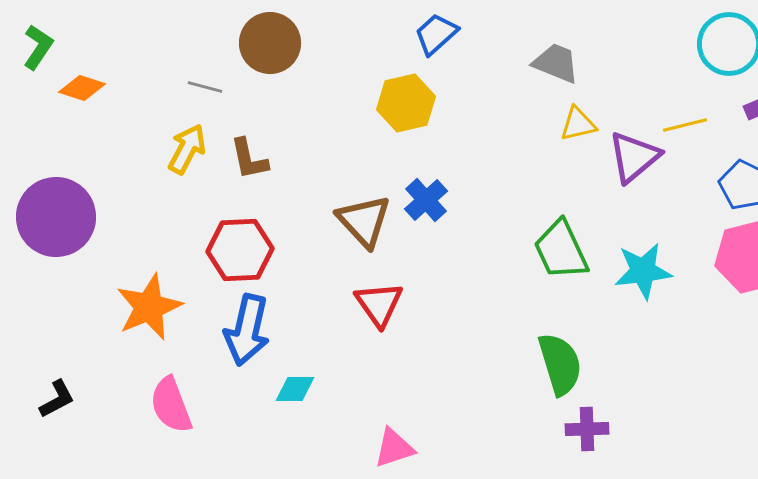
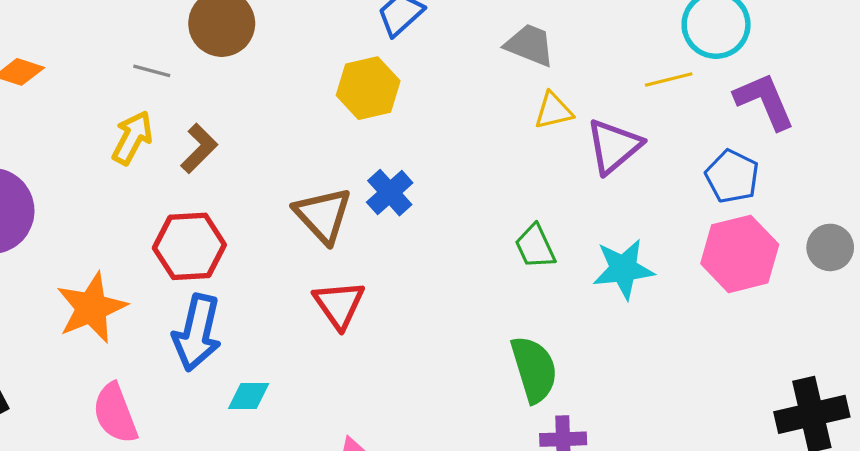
yellow line: (685, 125) -> (669, 79), moved
brown L-shape: (249, 159) -> (199, 148), turned -123
green trapezoid: (561, 250) -> (535, 246), size x0.7

